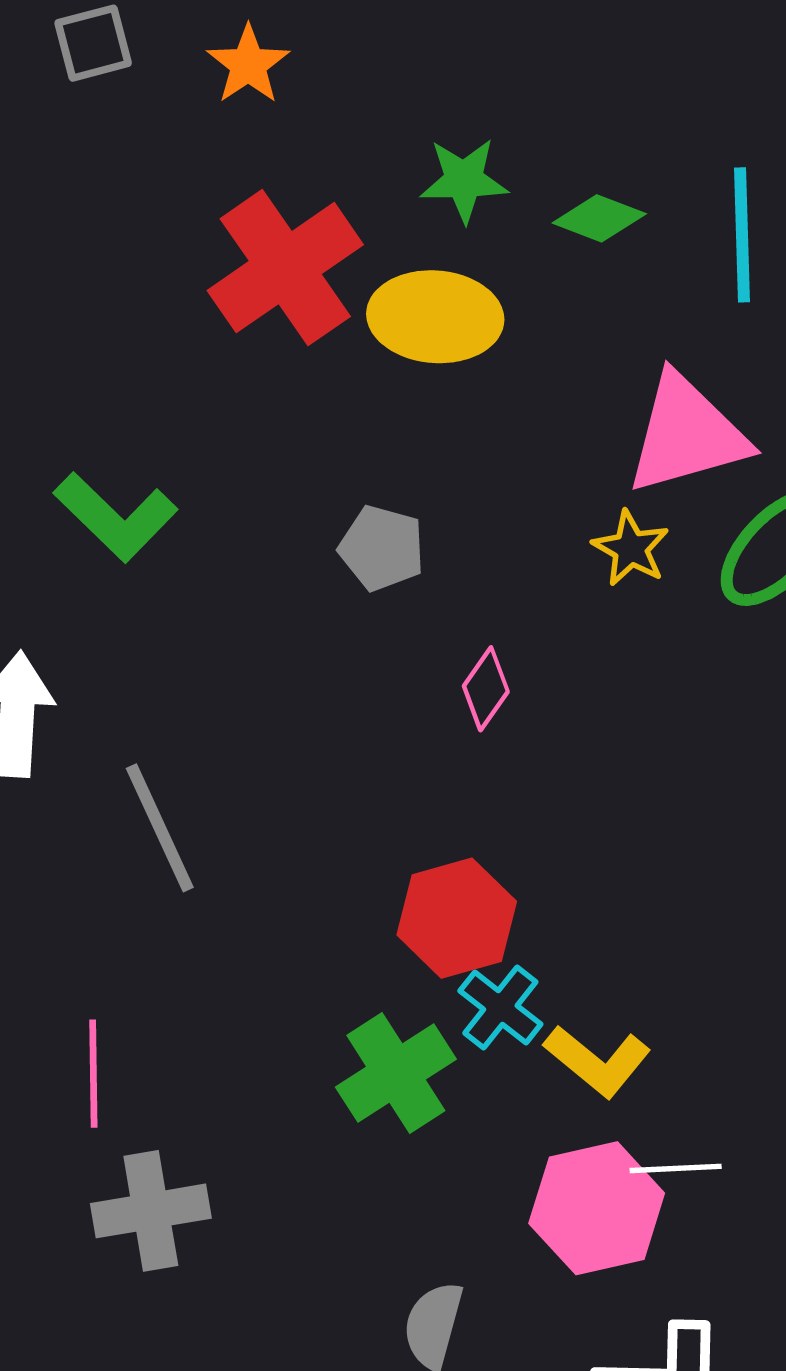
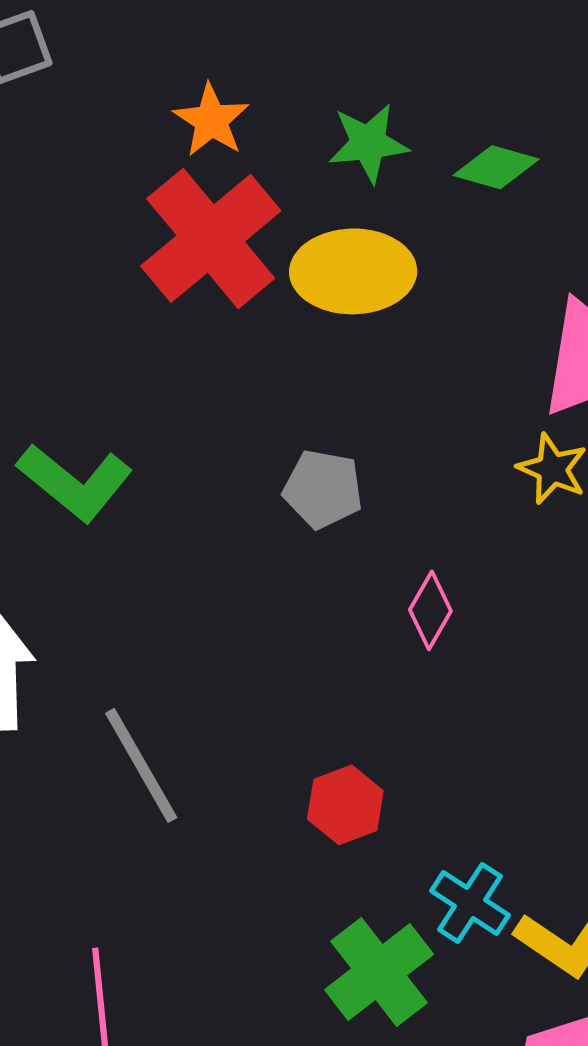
orange star: (248, 65) -> (211, 120), moved
red hexagon: (457, 918) -> (345, 805), moved, size x0.7

